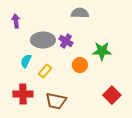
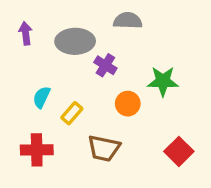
gray ellipse: (43, 40) -> (75, 41), moved
brown trapezoid: (56, 101) -> (104, 148), moved

